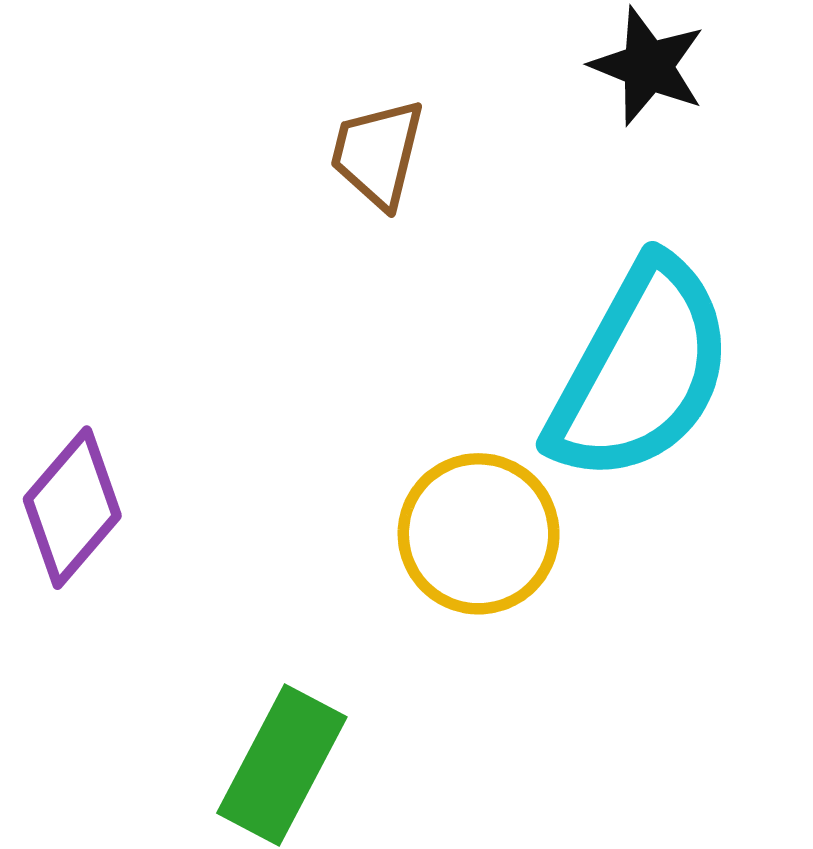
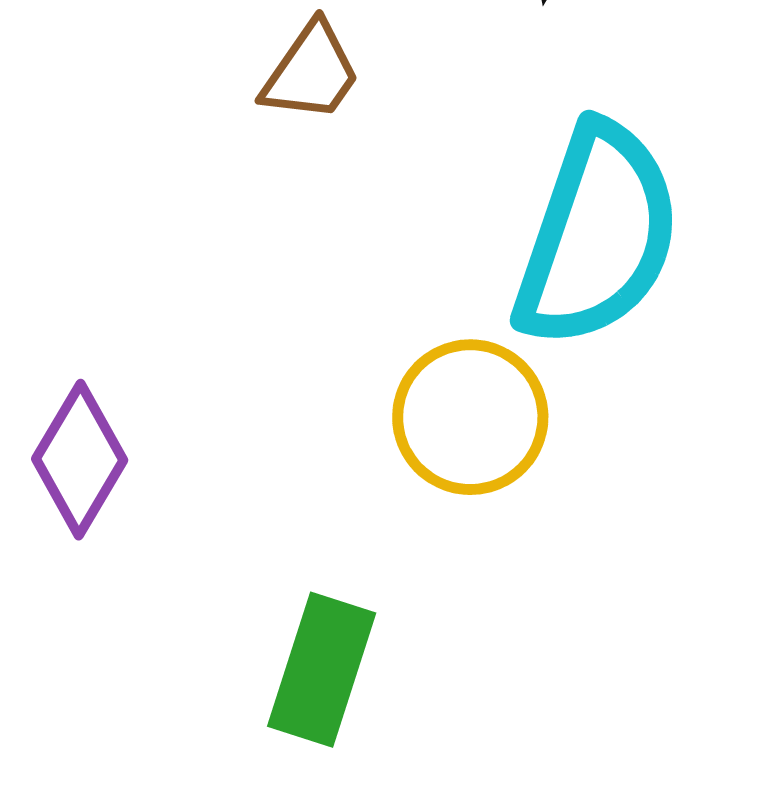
brown trapezoid: (377, 154) -> (311, 72), turned -149

